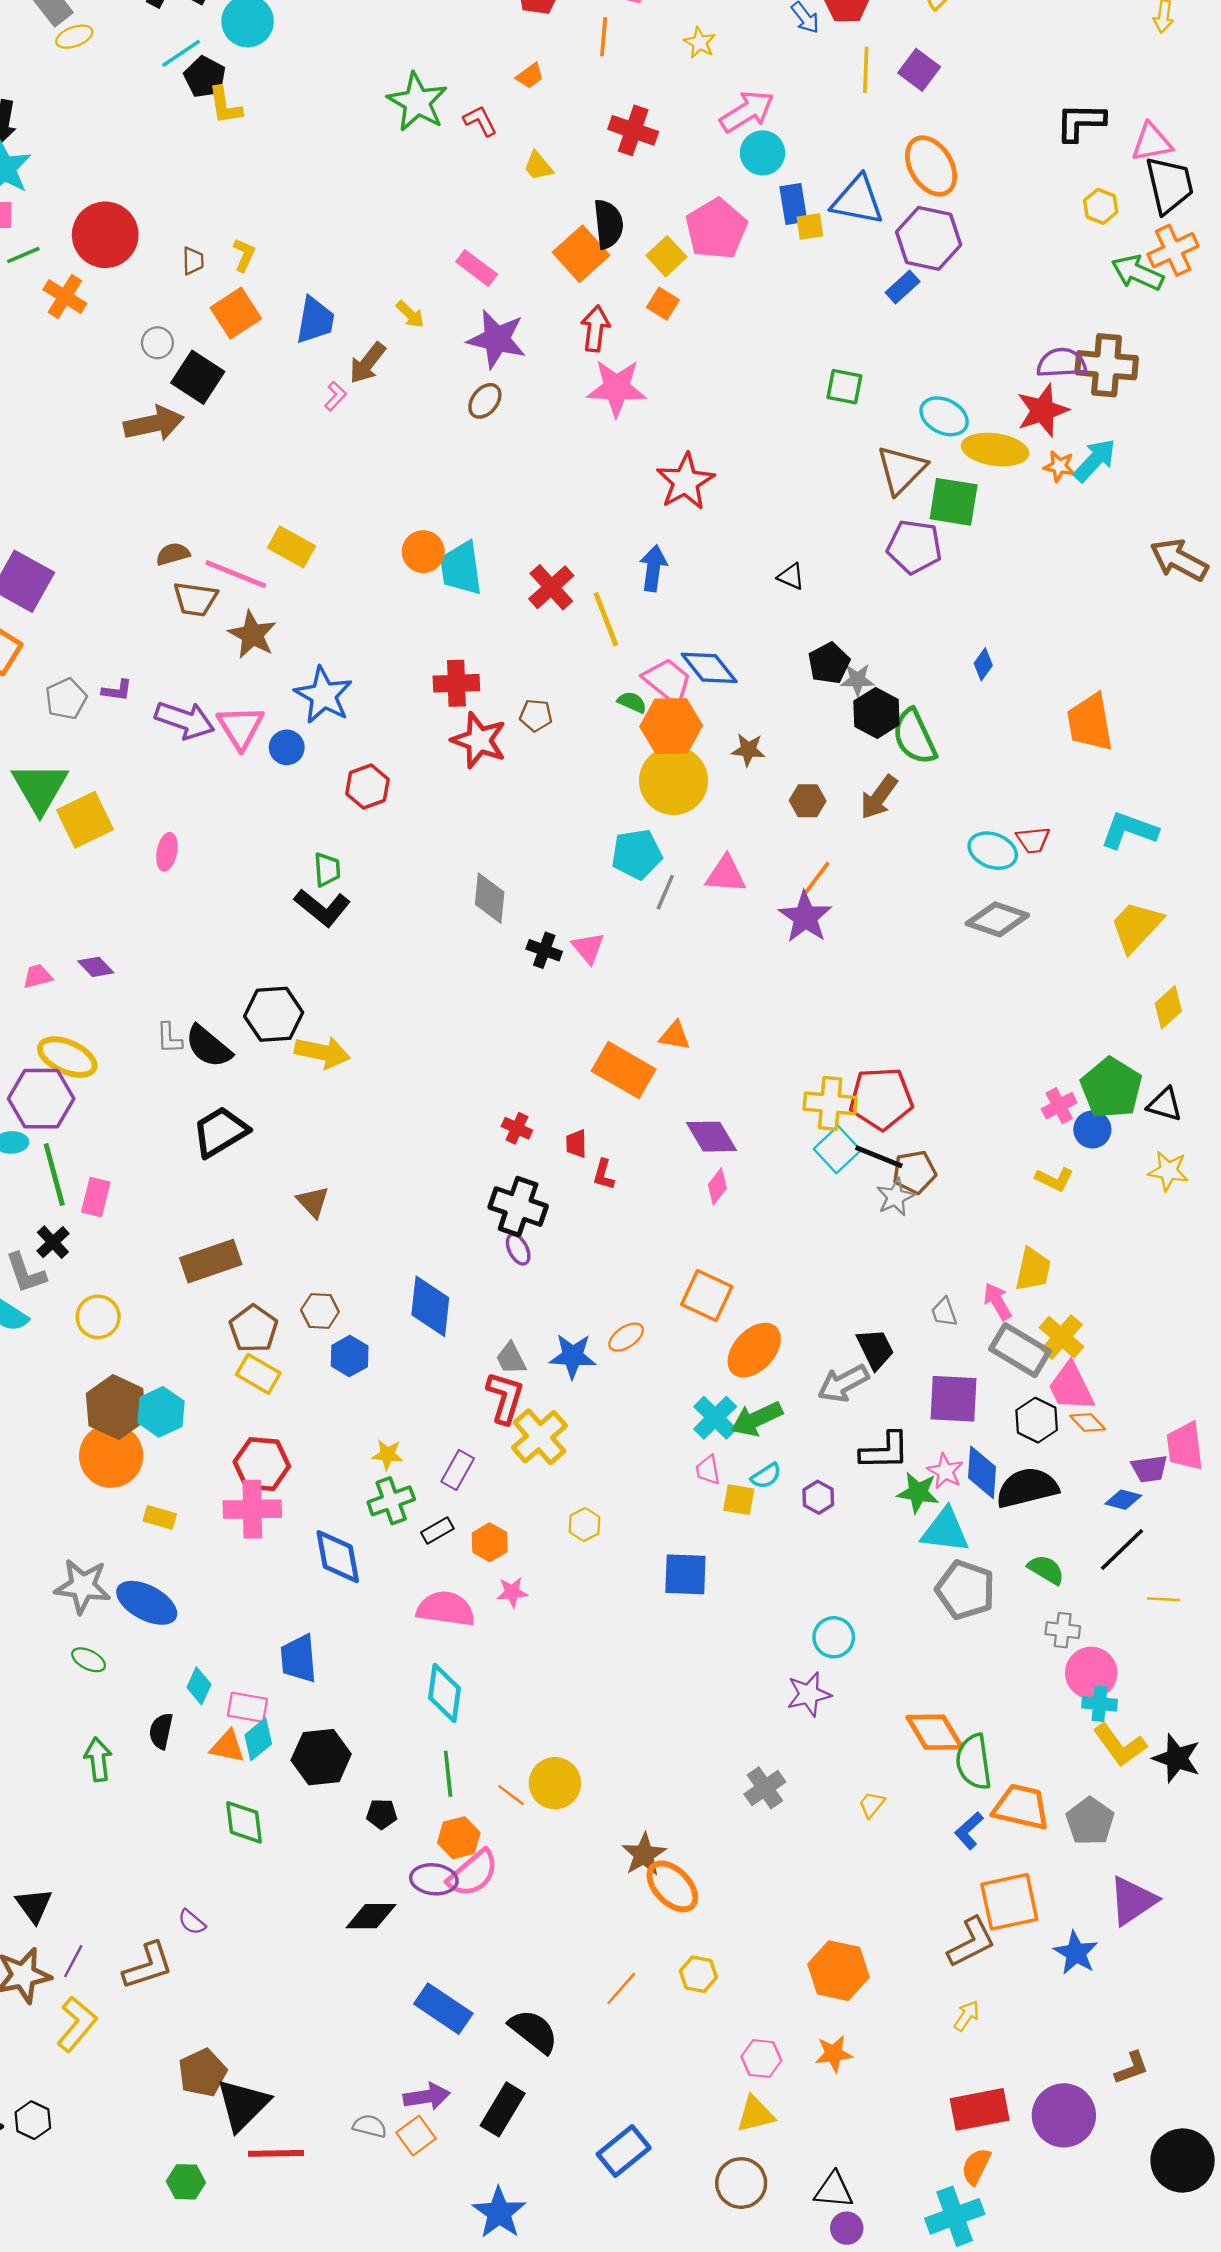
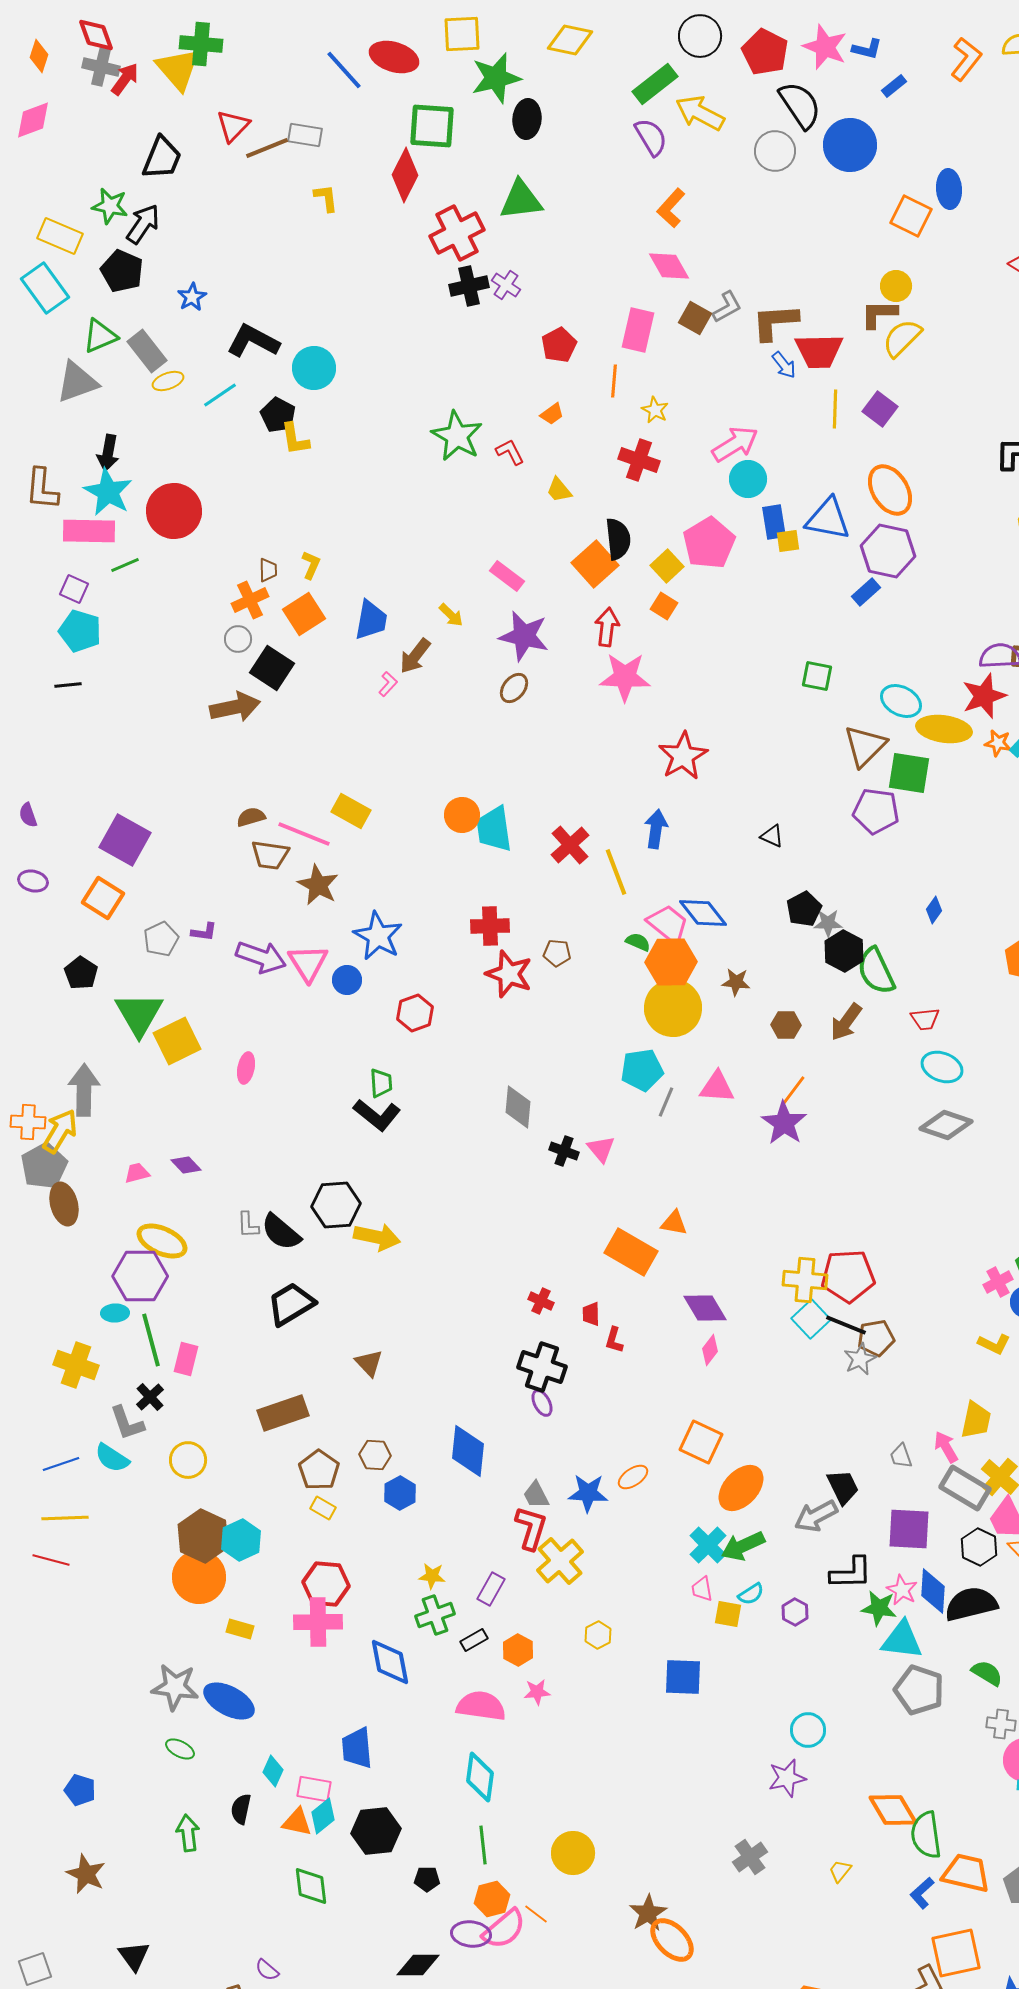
yellow star: (700, 43) -> (655, 410), moved
cyan line: (181, 53) -> (220, 395), moved
red circle: (105, 235) -> (174, 511), moved
orange cross: (65, 297) -> (250, 600), moved, turned 33
red trapezoid: (1033, 840) -> (925, 1019), moved
yellow rectangle: (258, 1374) -> (323, 1508), size x0.7
orange line: (511, 1795) -> (536, 1914), moved

